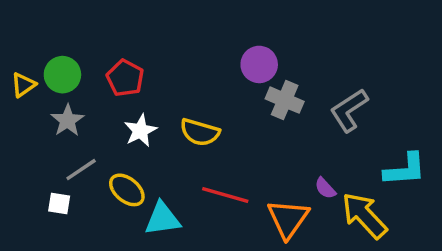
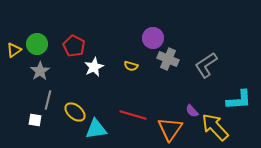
white star: (140, 131) -> (94, 67), moved
yellow semicircle: (200, 132) -> (131, 66), moved, size x0.6
gray line: (81, 170) -> (48, 100), turned -42

